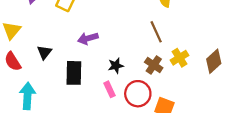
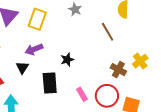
brown line: (156, 32) -> (108, 32), moved
purple arrow: (88, 38) -> (34, 49), moved
black star: (116, 66) -> (67, 60), moved

